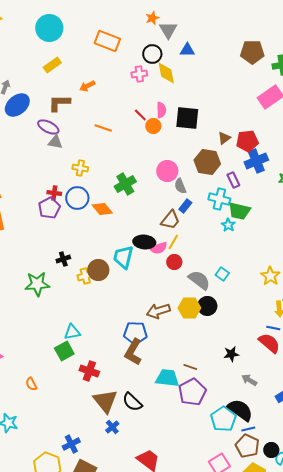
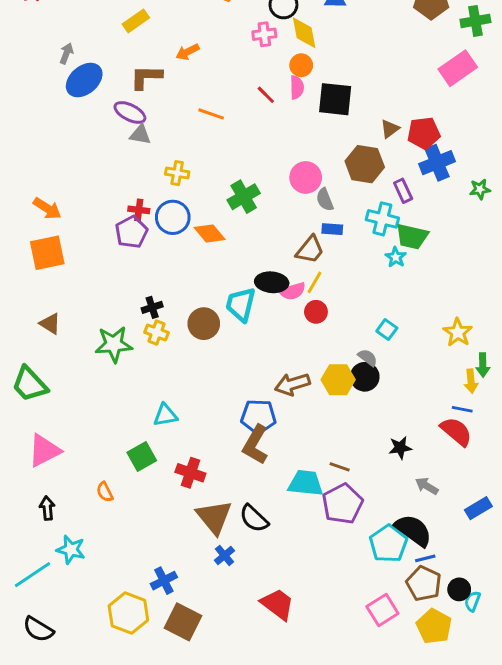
orange circle: (153, 126) -> (301, 65), moved
blue rectangle: (185, 206) -> (332, 229), turned 56
yellow cross: (85, 276) -> (157, 332), moved, turned 35
gray semicircle: (199, 280) -> (368, 358), moved, size x0.6
green square: (64, 351) -> (142, 457), moved

